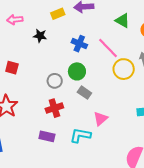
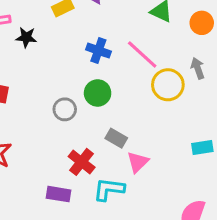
black star: (40, 36) -> (26, 37), moved
gray rectangle: (84, 93) -> (116, 138), moved
red cross: (54, 108) -> (82, 162), moved, turned -30

